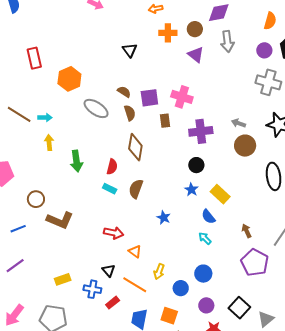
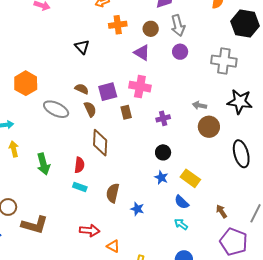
brown circle: (195, 29) -> (151, 29), moved
purple circle: (264, 50) -> (180, 52), moved
purple triangle: (196, 55) -> (142, 53), moved
purple cross: (201, 131) -> (163, 118), size x0.6
brown semicircle: (136, 189) -> (113, 193), moved

